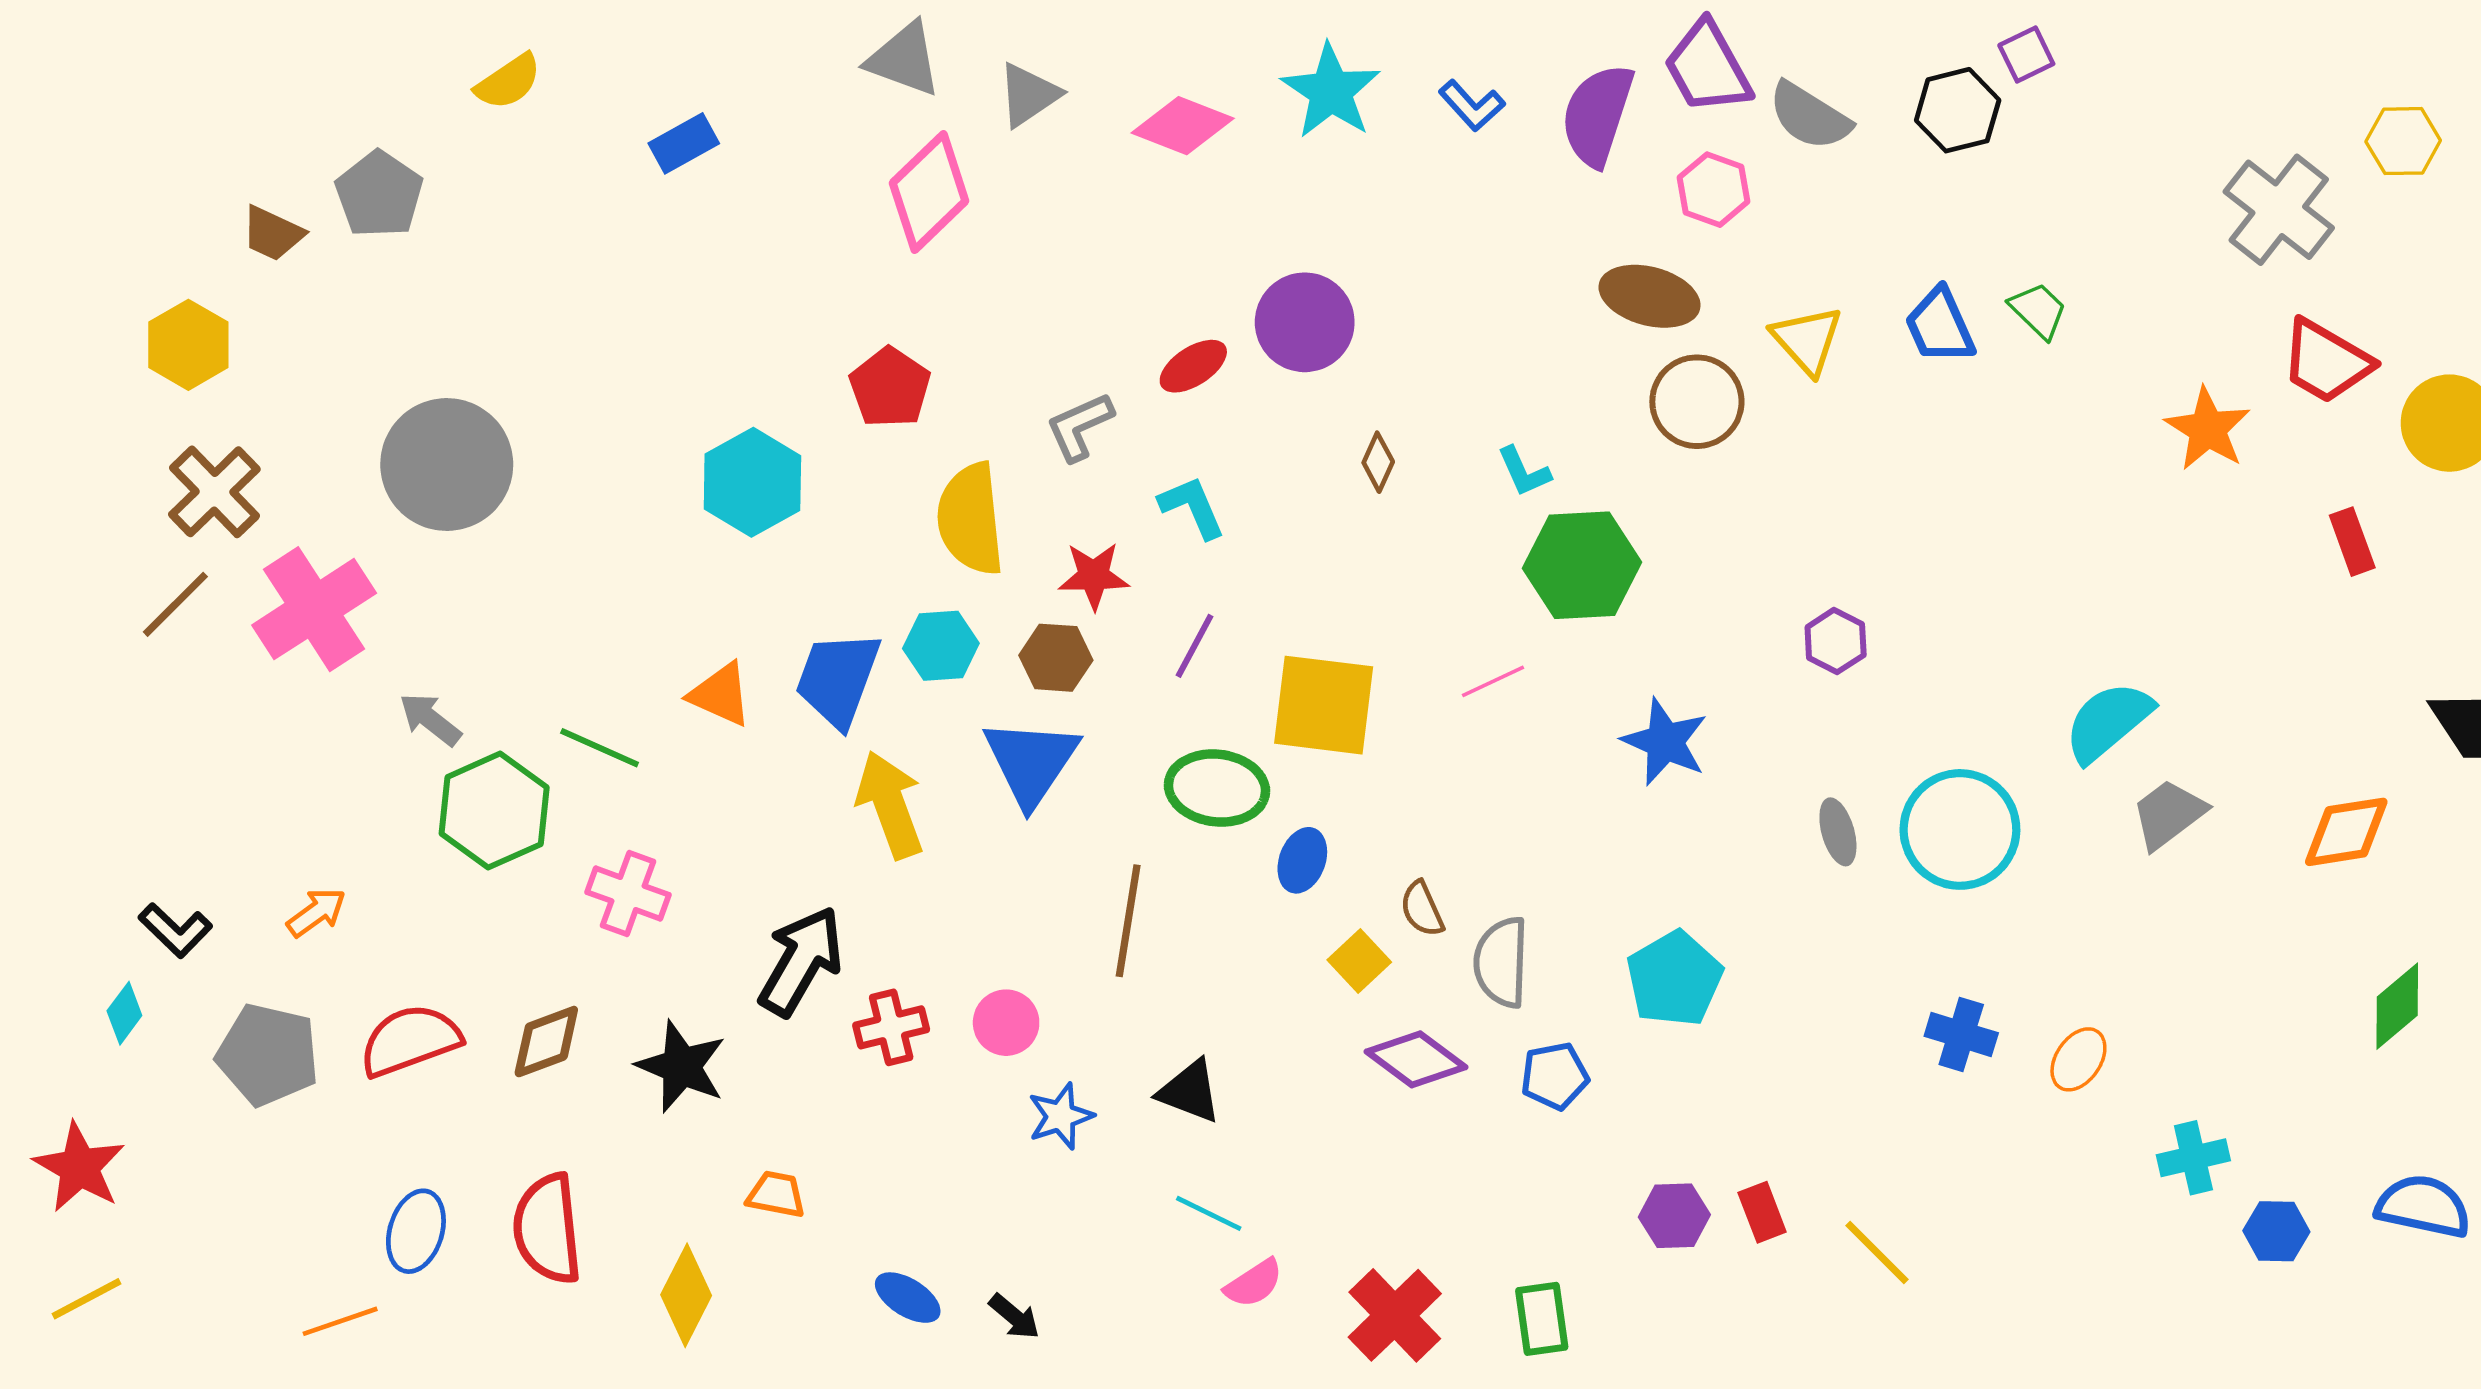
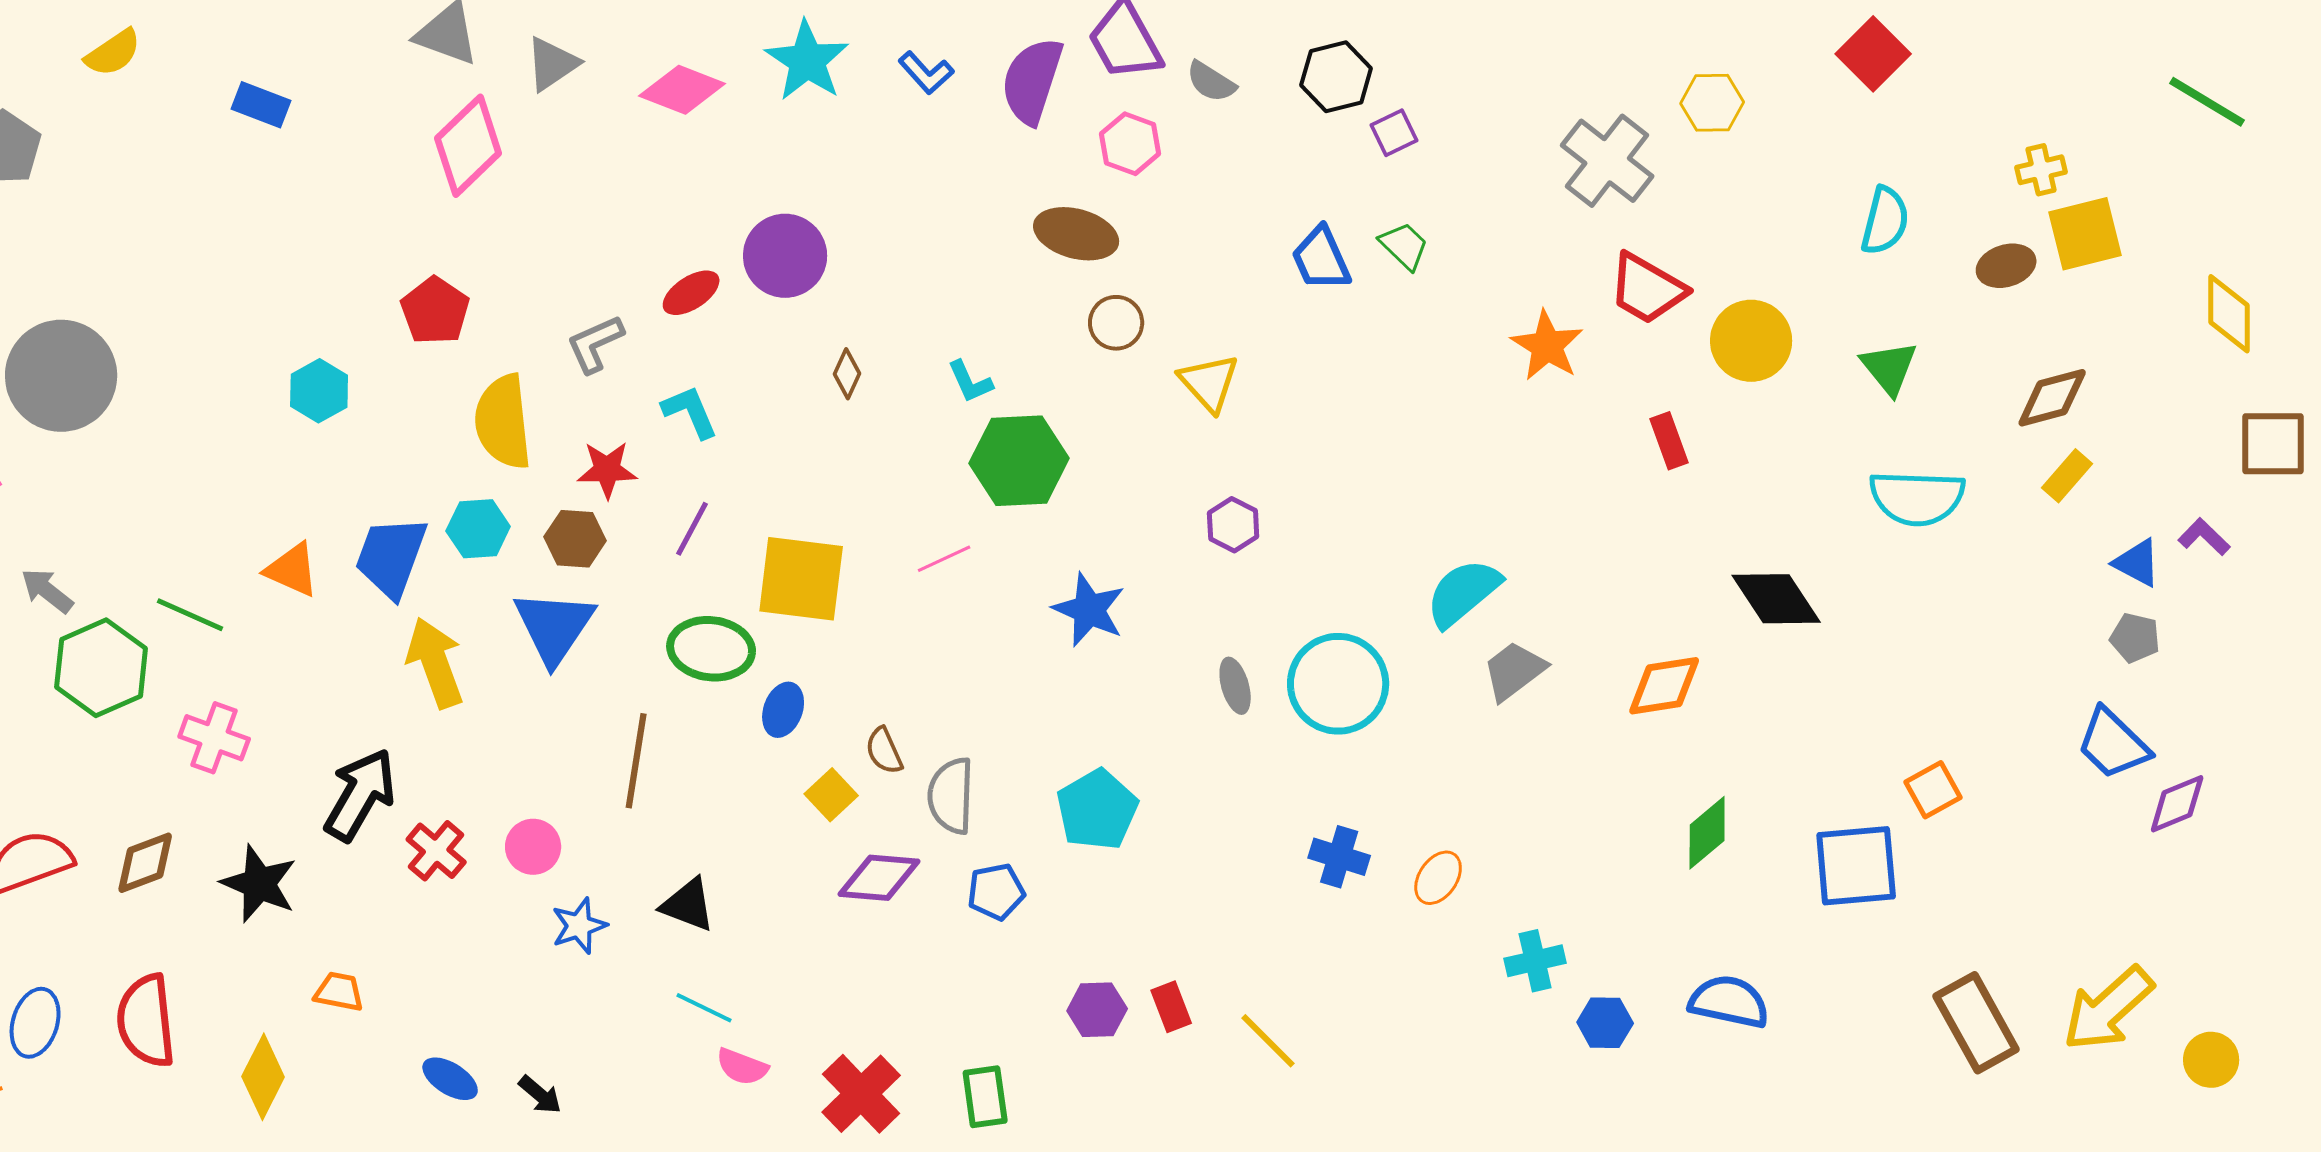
purple square: (2026, 55) -> (1394, 133), moved
gray semicircle: (1809, 116) -> (1211, 82), size x0.7
blue rectangle: (684, 143) -> (261, 105), turned 50
yellow triangle: (1807, 340) -> (1209, 383), moved
brown circle: (1697, 402) -> (1116, 323), size x0.7
cyan hexagon: (752, 482) -> (319, 391), size x0.7
red cross: (891, 1027) -> (436, 851), turned -36
purple diamond: (1416, 1059) -> (879, 878), turned -32
pink semicircle: (1254, 1283) -> (742, 1067), turned 54

